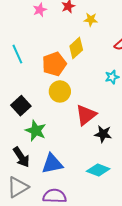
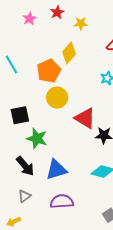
black square: (21, 106) -> (20, 115), turned 36
red triangle: (86, 115) -> (85, 118), turned -45
gray triangle: (18, 187) -> (25, 196), size x0.6

